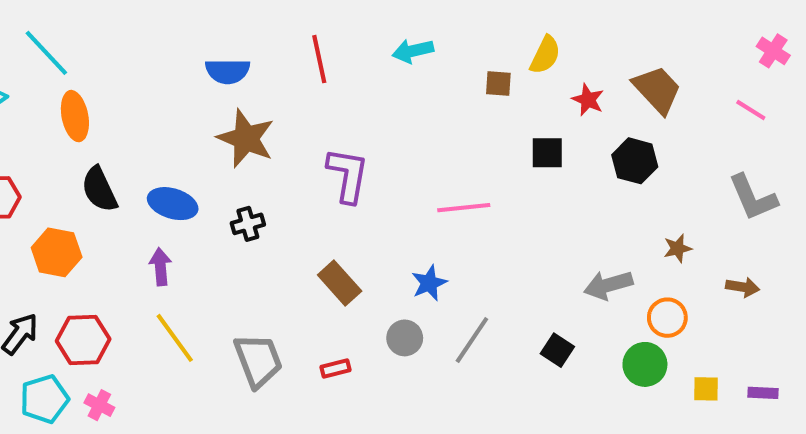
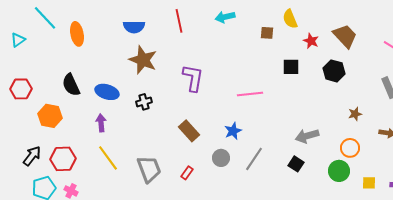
yellow semicircle: (545, 55) -> (290, 19), turned 132
orange ellipse: (75, 116) -> (77, 34), moved
gray arrow: (608, 285) -> (307, 136), moved
red rectangle: (335, 368) -> (187, 173), turned -40

